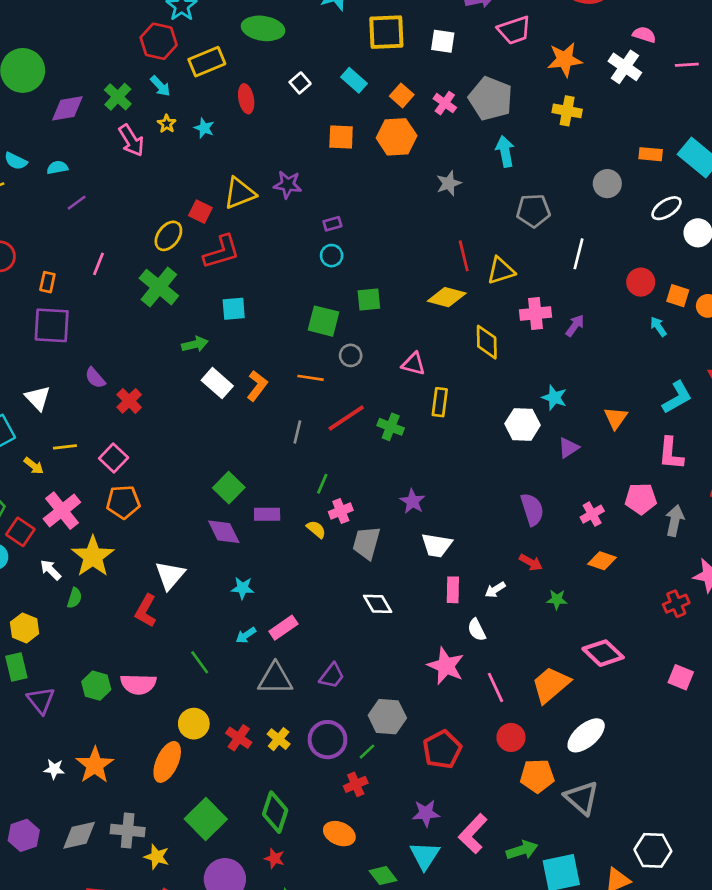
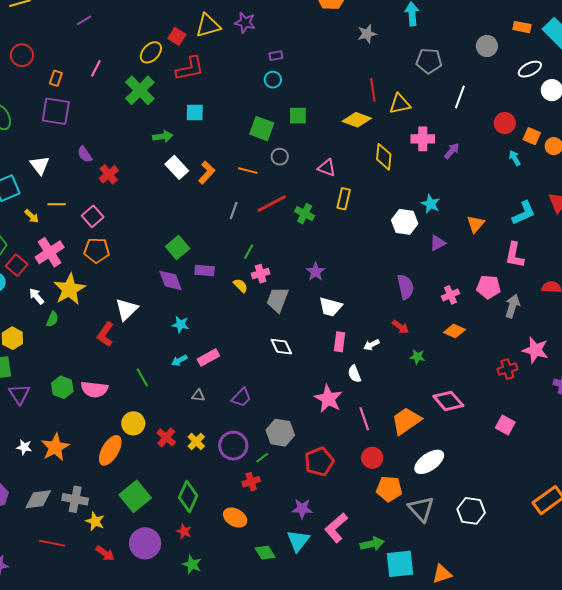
gray triangle: (275, 679) -> (198, 395), size x0.5
white hexagon: (653, 850) -> (471, 511), moved

